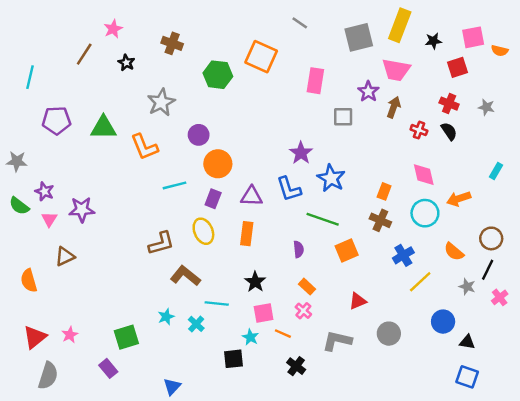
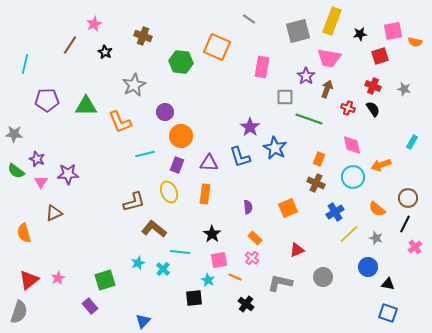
green line: (323, 219) -> (309, 119), moved
gray star: (467, 287) -> (376, 238), moved
gray semicircle: (48, 376) -> (19, 312), moved

